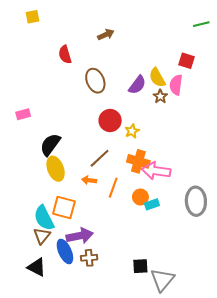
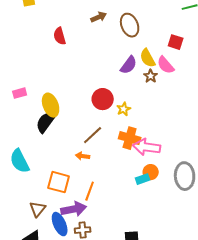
brown ellipse: (95, 81) -> (130, 25), moved
pink semicircle: (176, 85) -> (166, 65), turned -48
yellow ellipse: (56, 169) -> (51, 105), moved
orange line: (113, 188) -> (90, 191), moved
orange circle: (140, 197) -> (151, 172), moved
cyan semicircle: (44, 218) -> (20, 161), moved

